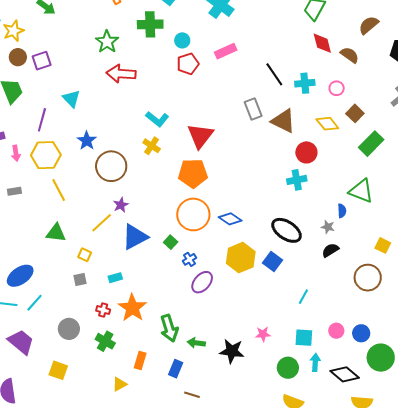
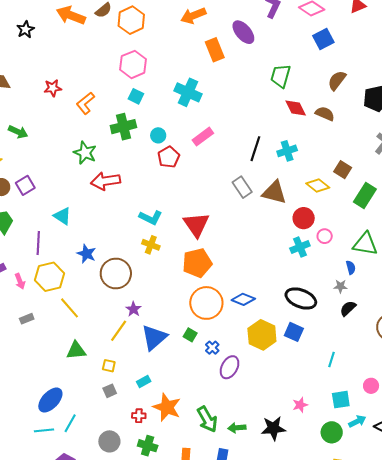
black line: (274, 74) -> (255, 149), turned 65
pink circle: (337, 88) -> (325, 236), moved
cyan arrow: (315, 362) -> (357, 421), turned 72

